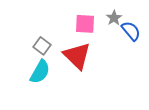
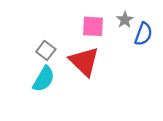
blue semicircle: (131, 31) -> (143, 34), turned 60

